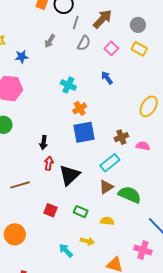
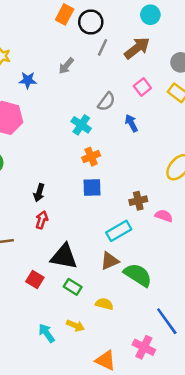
gray semicircle: (84, 43) -> (106, 102), moved
blue square: (84, 132) -> (92, 187), size x0.7
black triangle: (69, 175) -> (64, 257), moved, turned 45

